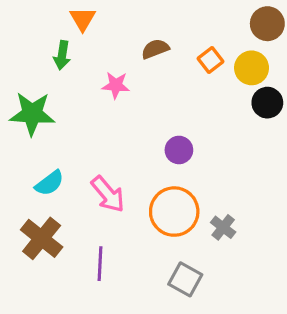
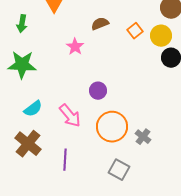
green arrow: (62, 55) -> (22, 24), moved
pink star: (116, 85) -> (75, 47), turned 30
purple circle: (179, 150) -> (98, 91), moved

